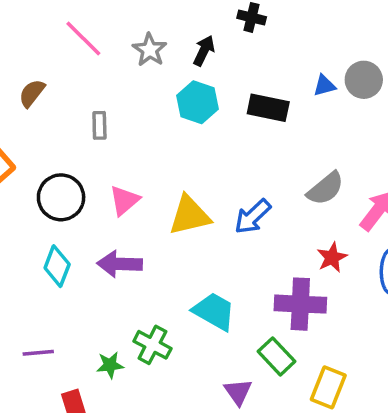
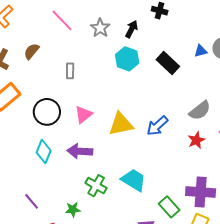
black rectangle: (268, 108) -> (168, 63), turned 30
red star: (332, 257) -> (196, 140), moved
purple cross: (300, 304) -> (201, 192), moved
green cross: (152, 345) -> (96, 186), moved
purple line: (38, 353) -> (32, 201), turned 54

